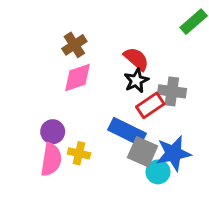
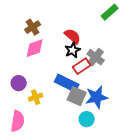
gray cross: (172, 91) -> (96, 57), turned 30
yellow cross: (79, 153) -> (36, 97), turned -32
pink semicircle: (51, 160) -> (18, 121), moved
cyan circle: (158, 172) -> (87, 119), moved

